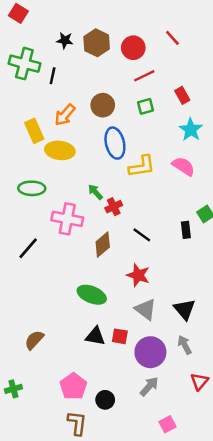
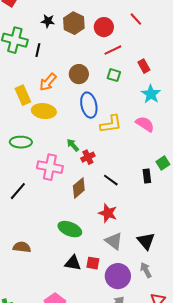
green square: (146, 106) -> (114, 75), turned 32
brown semicircle: (34, 340) -> (22, 247), moved, turned 54

